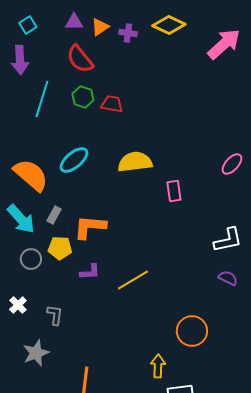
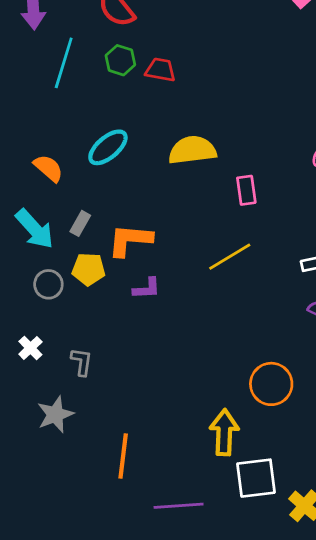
orange semicircle: (31, 175) -> (48, 168), size x0.6
purple L-shape: (90, 272) -> (147, 288), moved
yellow line: (133, 280) -> (230, 257), moved
yellow arrow: (158, 366) -> (224, 432), size x1.4

